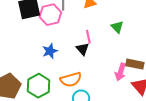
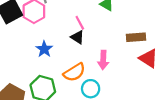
pink arrow: (120, 72) -> (103, 60), moved

